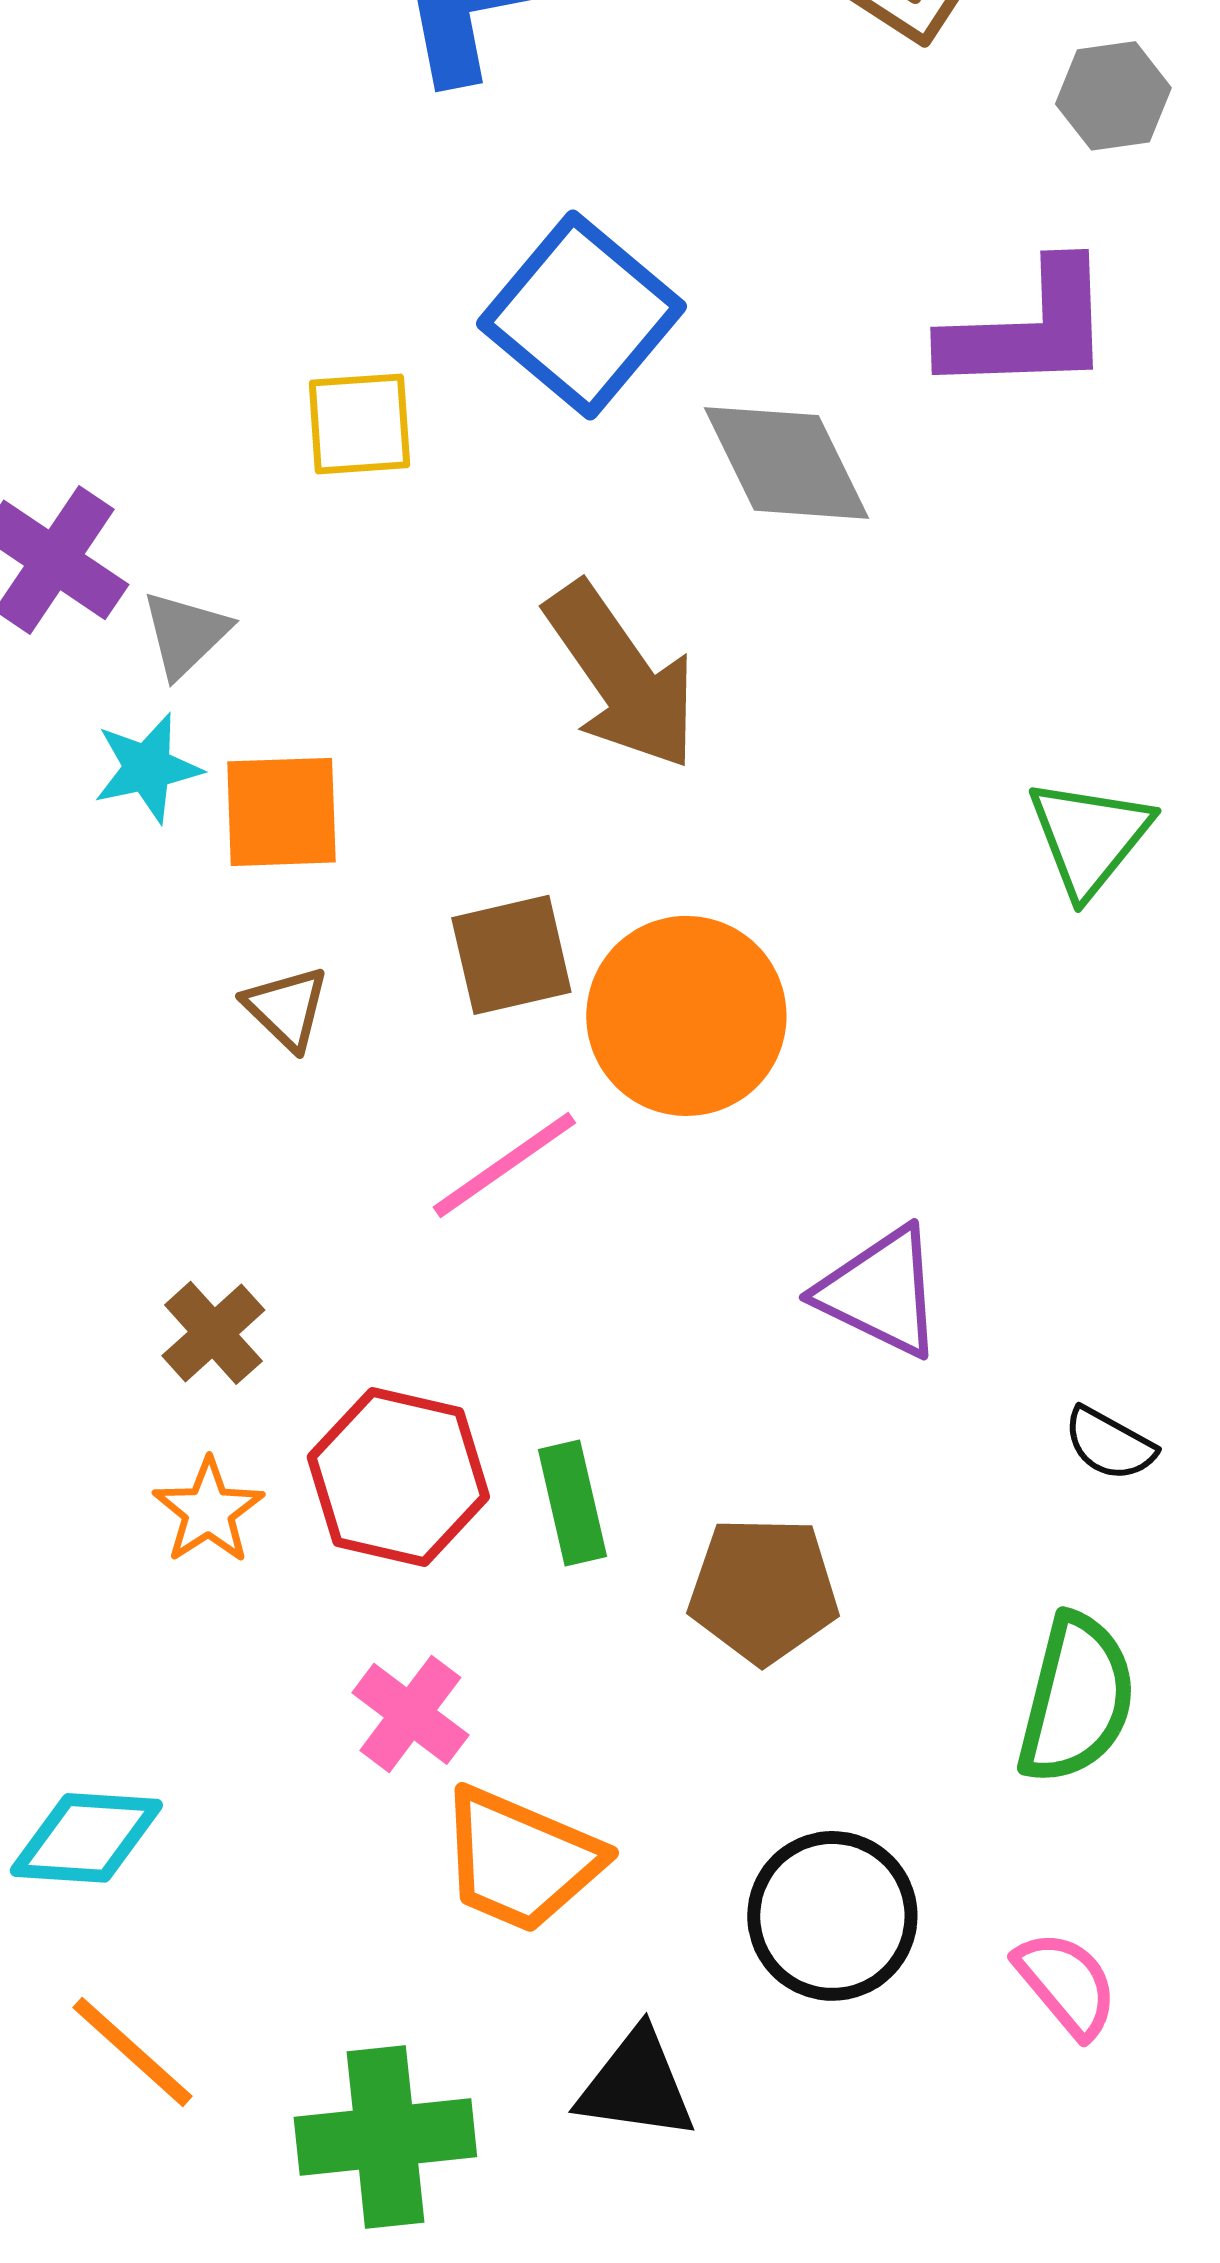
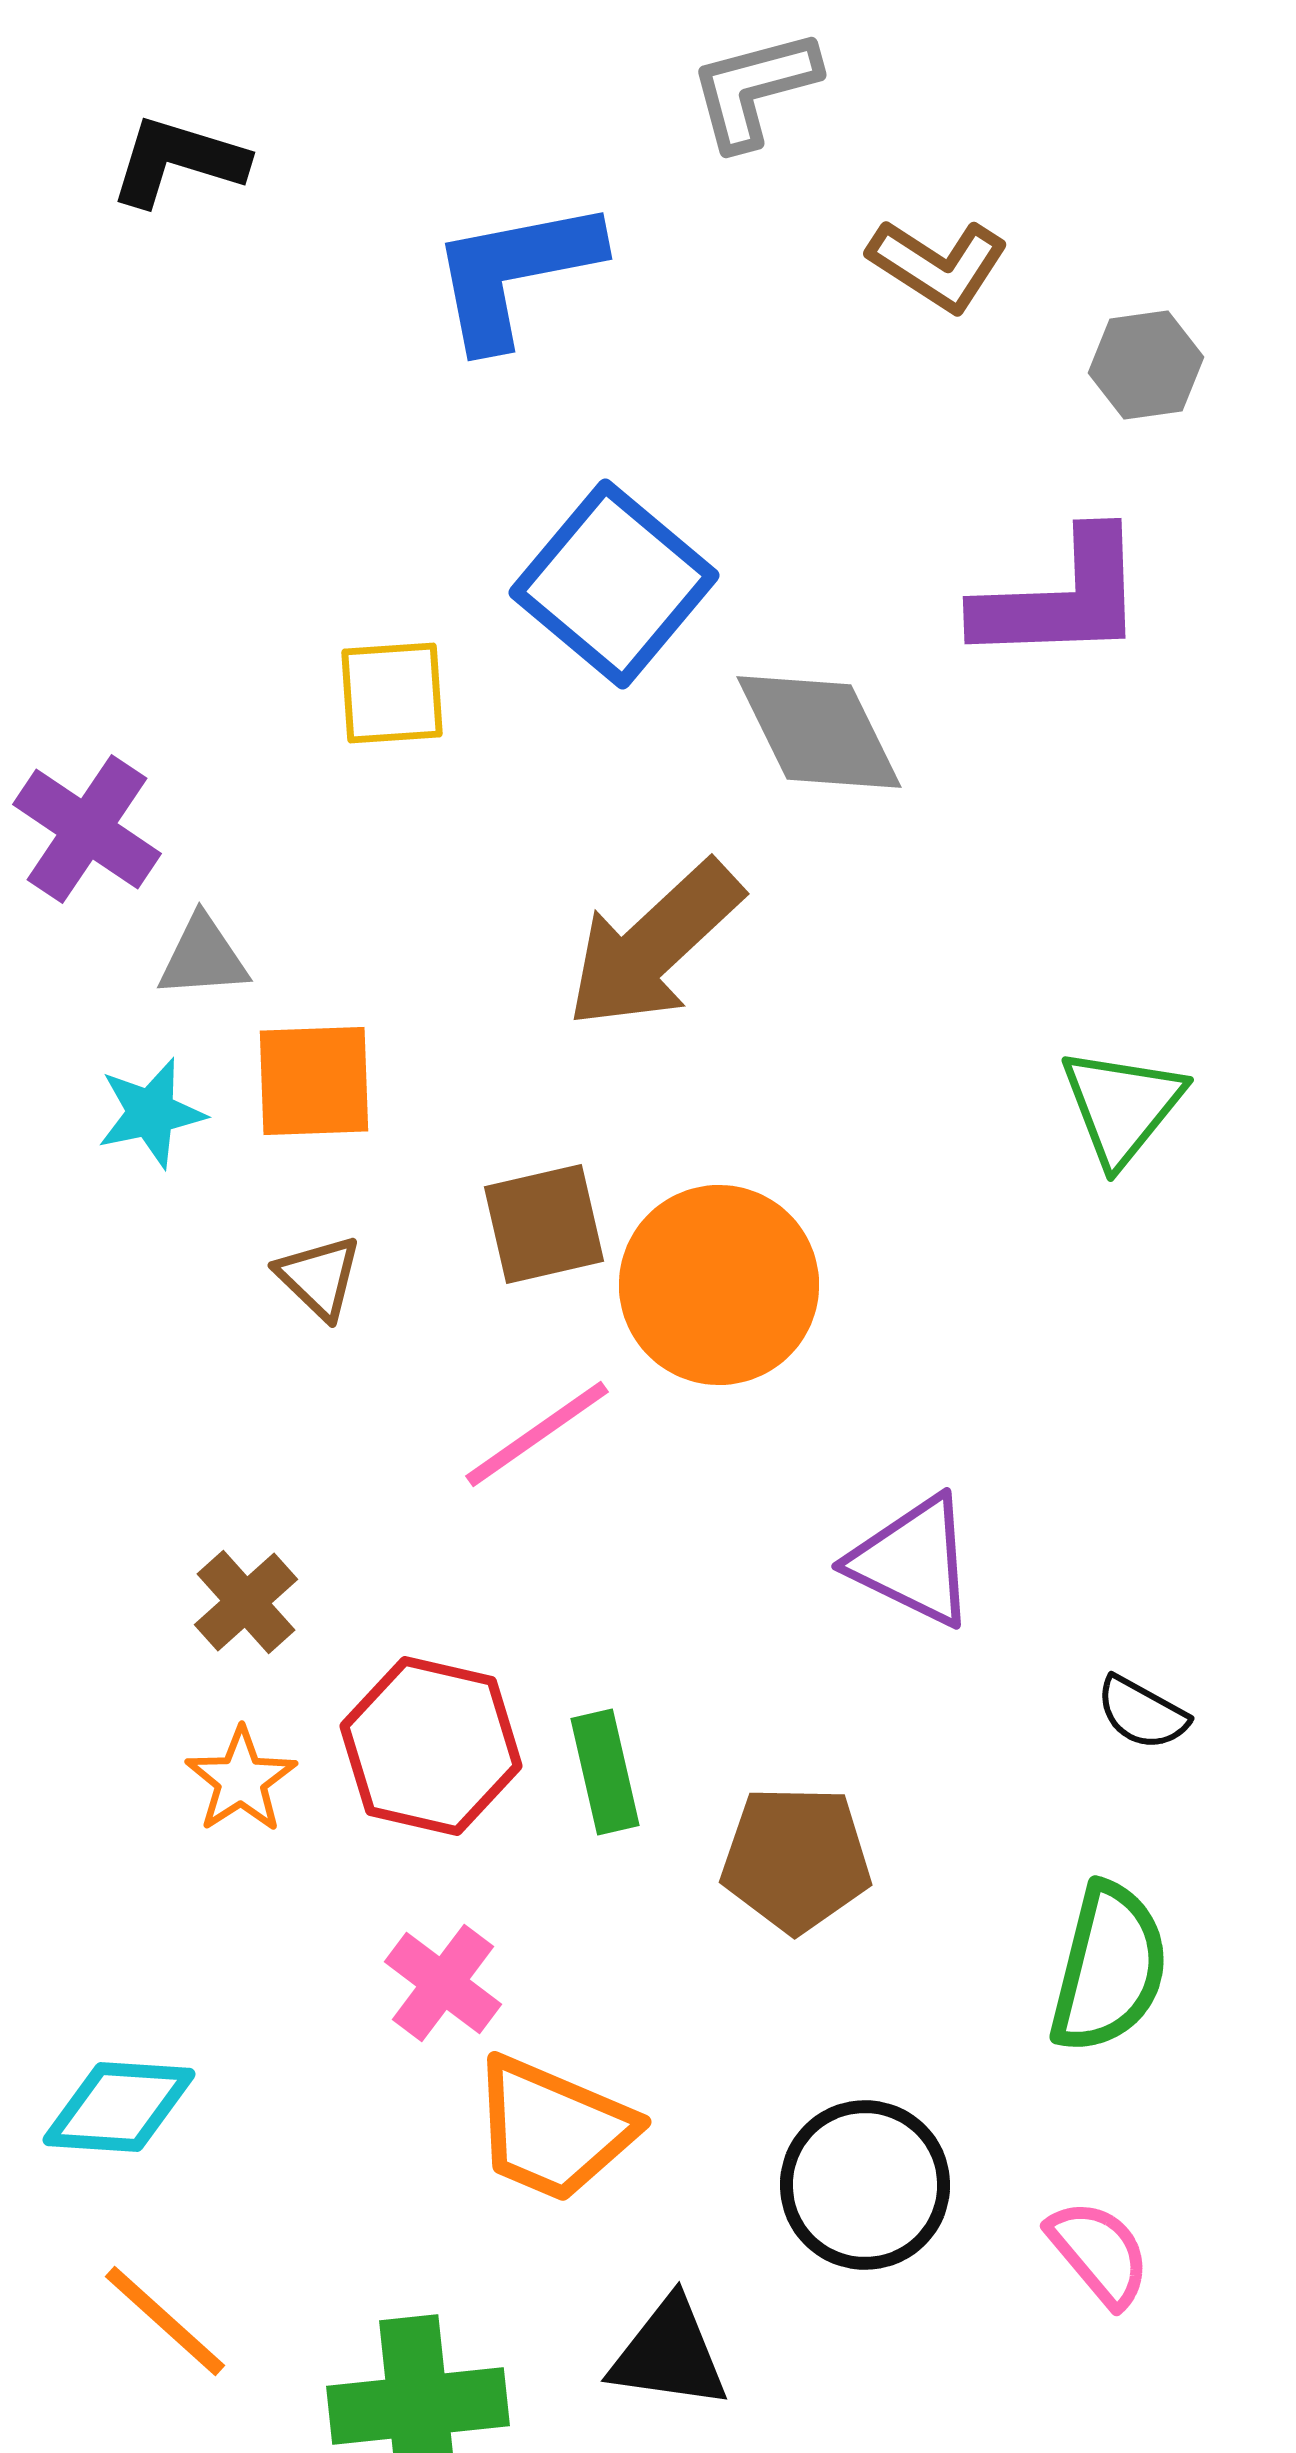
gray triangle: (185, 634) -> (203, 957), moved, turned 40
brown arrow: (621, 676) -> (654, 945), turned 82
cyan star: (147, 768) -> (151, 1113), moved

